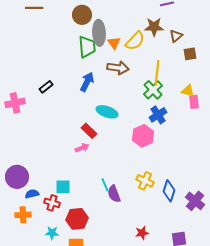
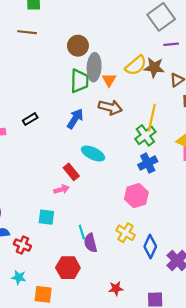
yellow semicircle: (135, 41) -> (136, 65), moved
pink hexagon: (143, 136) -> (136, 196), moved
cyan square: (63, 187) -> (46, 217), moved
red hexagon: (77, 219) -> (68, 268), moved

